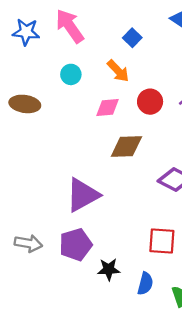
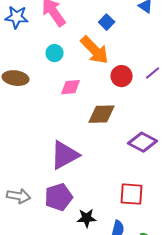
orange arrow: (118, 71) -> (95, 50), size x1.5
pink diamond: (108, 108) -> (71, 87), moved

